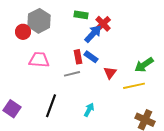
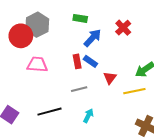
red cross: (103, 24) -> (123, 28), moved
red circle: (23, 32) -> (21, 36), size x1.5
gray line: (72, 74) -> (79, 89), moved
black line: (51, 106) -> (49, 112), turned 55

